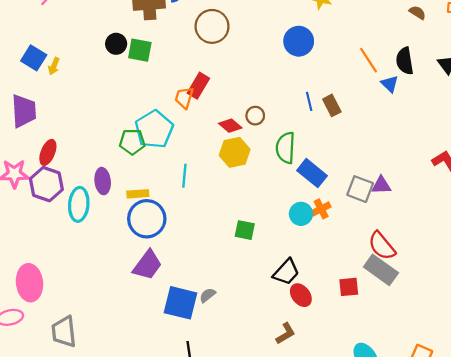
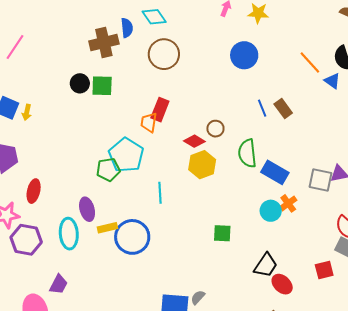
purple hexagon: (46, 184) -> (26, 240), moved
yellow rectangle: (138, 194) -> (107, 228), moved
purple trapezoid: (147, 265) -> (58, 284), moved, size x0.7

